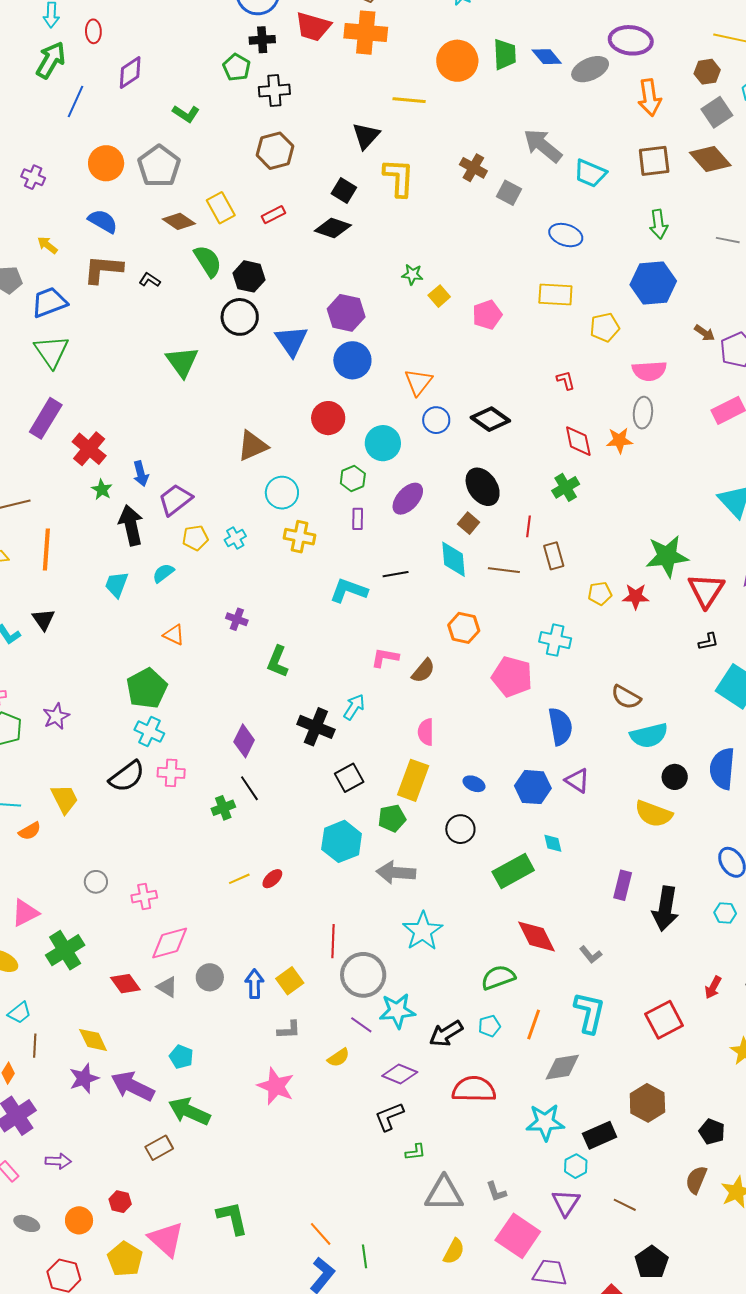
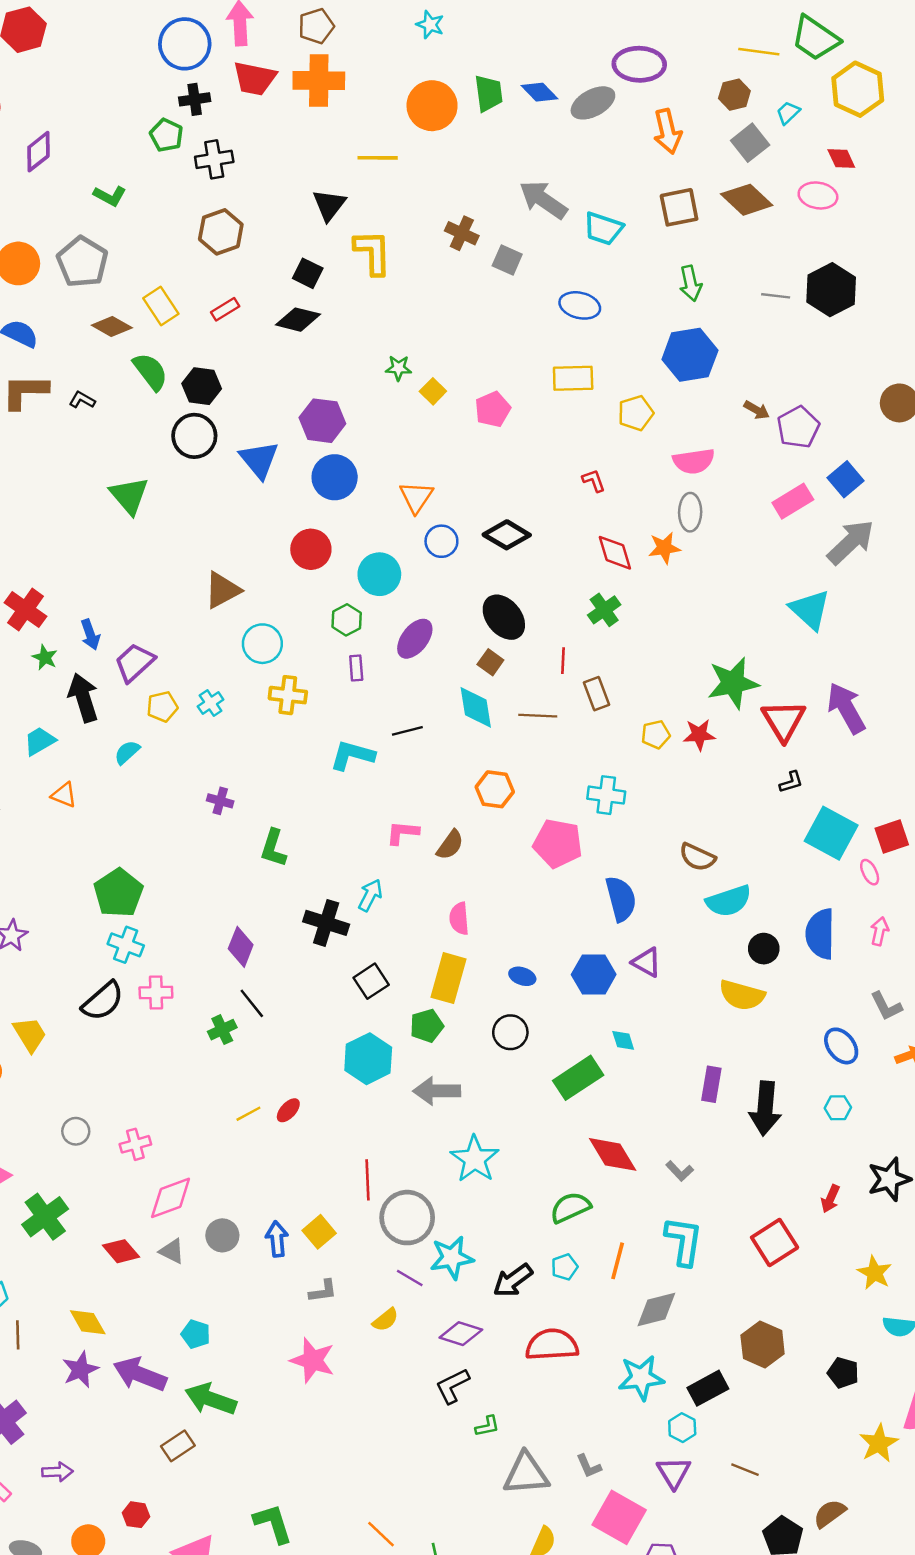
cyan trapezoid: (117, 584) -> (40, 741), moved, turned 44
orange triangle: (174, 635) -> (64, 795), moved
brown semicircle: (696, 1180) -> (830, 1514), moved, turned 36

